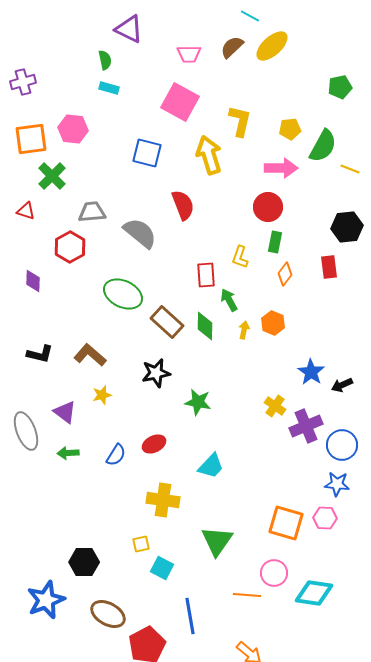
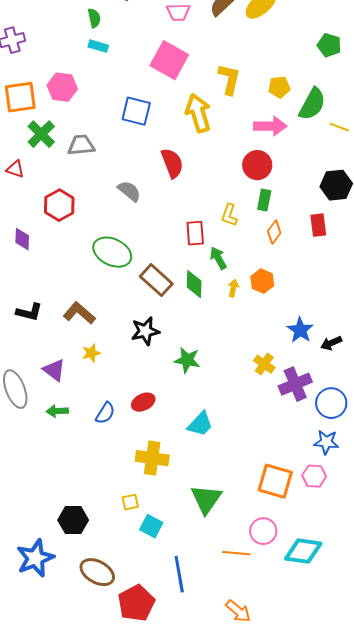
green pentagon: (340, 87) -> (329, 45), turned 30
gray trapezoid: (92, 212) -> (81, 145), moved
gray semicircle: (140, 233) -> (129, 191), size x0.7

